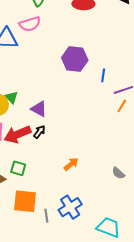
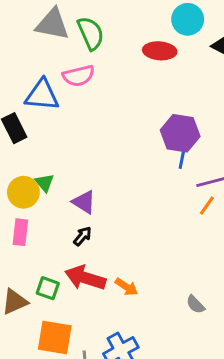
purple hexagon: (75, 59) -> (180, 133), moved
red arrow: (17, 134) -> (85, 278), moved, turned 36
orange arrow: (71, 164) -> (126, 287), turned 70

